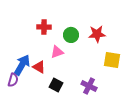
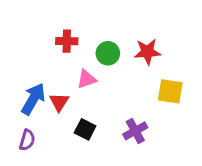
red triangle: (39, 67) -> (59, 102), turned 32
purple semicircle: (13, 80) -> (27, 140), moved
purple cross: (89, 86) -> (135, 131), turned 35

